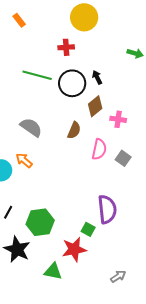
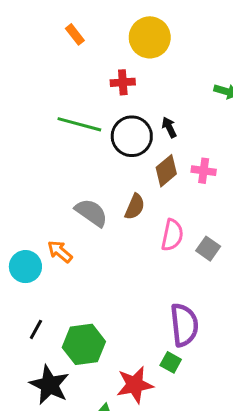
orange rectangle: (19, 20) -> (75, 34), moved
pink cross: (118, 119) -> (204, 171), moved
gray semicircle: (31, 127) -> (91, 213), moved
green square: (88, 229) -> (171, 362), moved

